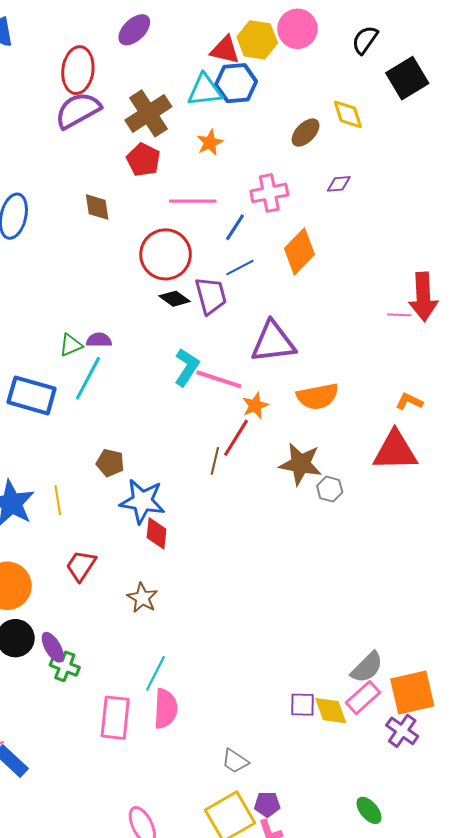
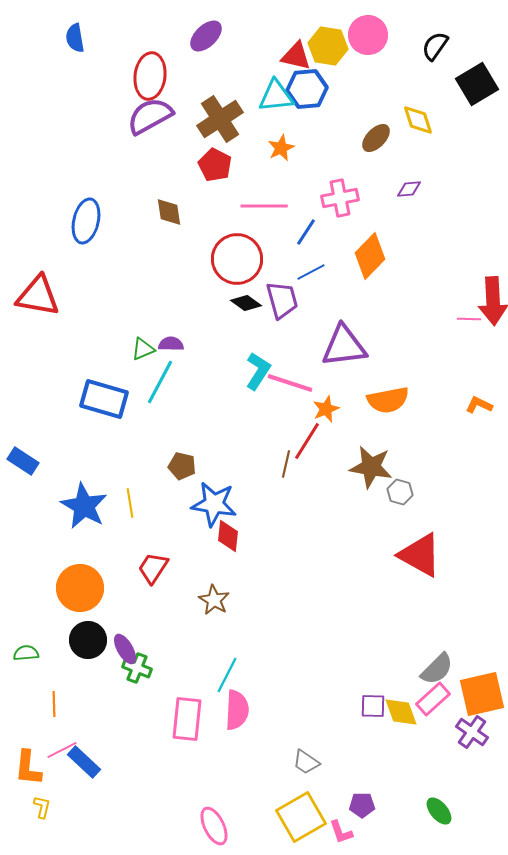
red triangle: (395, 451) -> (420, 555), moved, turned 30
purple pentagon: (267, 804) -> (362, 805), moved

